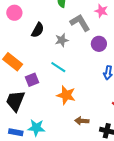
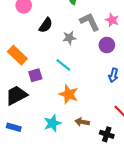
pink star: (101, 11) -> (112, 20), moved
black trapezoid: (15, 101) -> (16, 95), turned 35
cyan star: (36, 128) -> (52, 123), moved, turned -30

